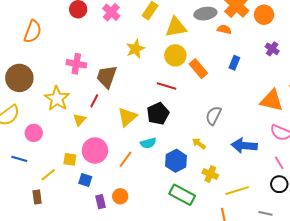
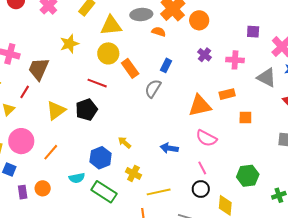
orange triangle: (272, 100) -> (200, 106), turned -30
gray semicircle: (213, 116) -> (153, 89), moved
cyan semicircle: (148, 143) -> (77, 178), moved
blue arrow: (244, 146) -> (169, 148), size x0.7

